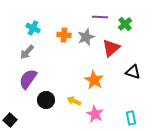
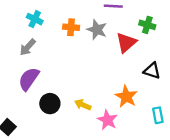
green cross: (125, 24) -> (147, 25), moved, turned -32
gray star: (86, 37) -> (97, 30), turned -30
orange star: (94, 80) -> (126, 97), moved
cyan rectangle: (131, 118) -> (158, 115), moved

